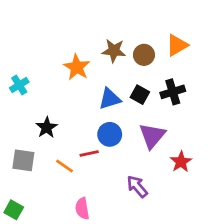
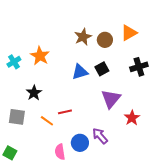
brown star: (114, 51) -> (83, 37), turned -30
orange star: (77, 67) -> (40, 56), moved
black cross: (173, 92) -> (139, 67), moved
black square: (140, 95) -> (102, 69), turned 32
blue circle: (110, 134) -> (80, 143), moved

